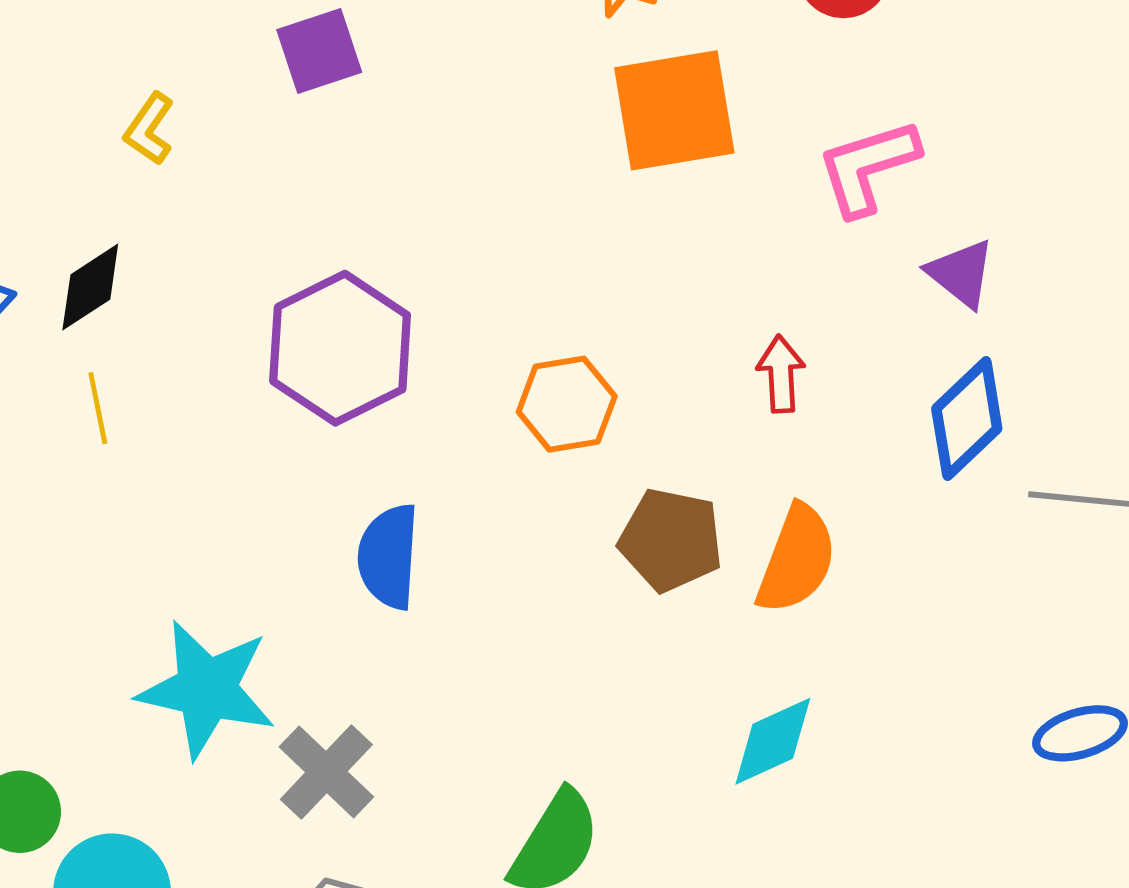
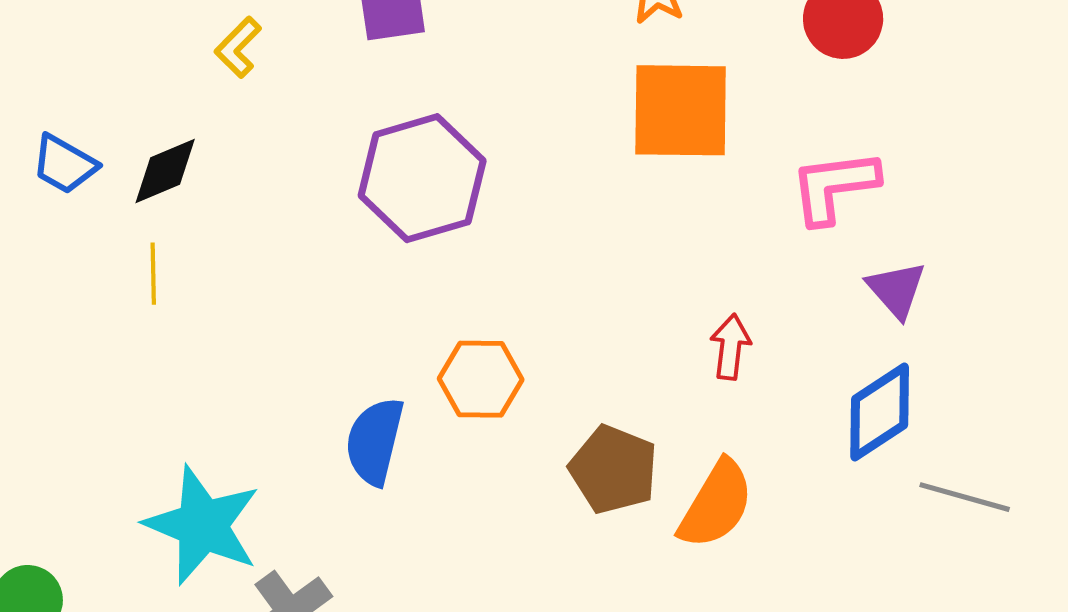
purple hexagon: (340, 348) -> (422, 178), moved
orange hexagon: (567, 404) -> (481, 379), moved

